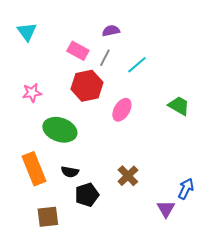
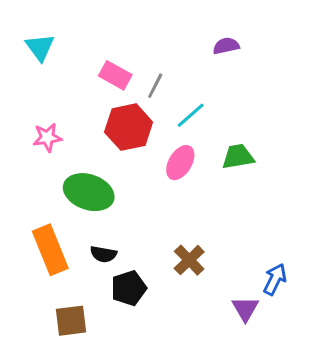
purple semicircle: (111, 31) -> (226, 46), moved
cyan line: (137, 65) -> (191, 115), moved
green trapezoid: (179, 106) -> (238, 157), moved, turned -40

